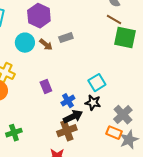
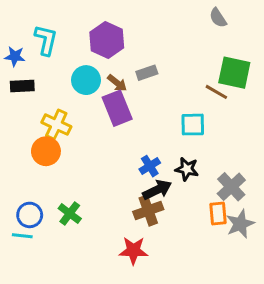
brown line: (114, 20) -> (216, 92), moved
cyan square: (97, 83) -> (193, 125), moved, turned 30
purple rectangle: (46, 87) -> (117, 108), moved, size x1.6
green cross: (14, 133) -> (70, 213), turned -35
orange rectangle: (114, 133) -> (218, 213), turned 63

